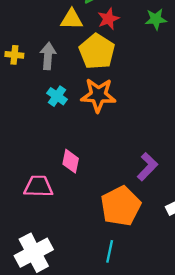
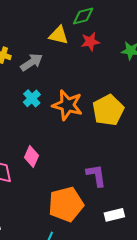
yellow pentagon: (97, 51) -> (108, 110), moved
gray arrow: (48, 56) -> (32, 62), turned 40
purple L-shape: (147, 167) -> (96, 175), turned -65

